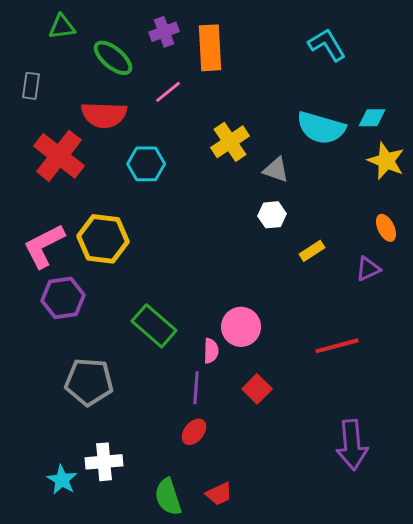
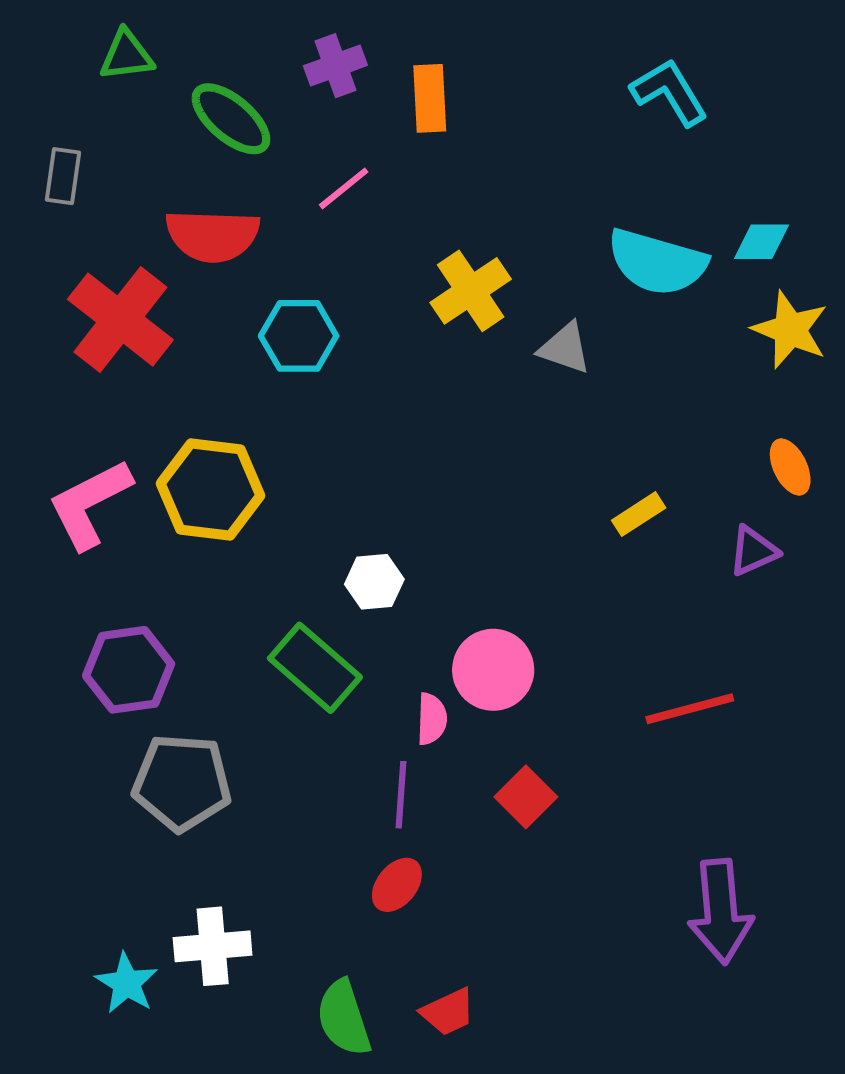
orange rectangle: (210, 48) -> (430, 98), size x0.7
white hexagon: (272, 215) -> (374, 582), moved
purple hexagon: (63, 298) -> (129, 670), moved

